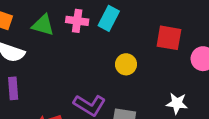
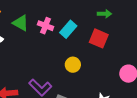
red square: (169, 38) -> (99, 38), moved

